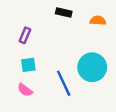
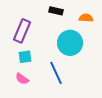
purple rectangle: (25, 35) -> (22, 31), size x1.6
cyan circle: (92, 67) -> (70, 43), moved

